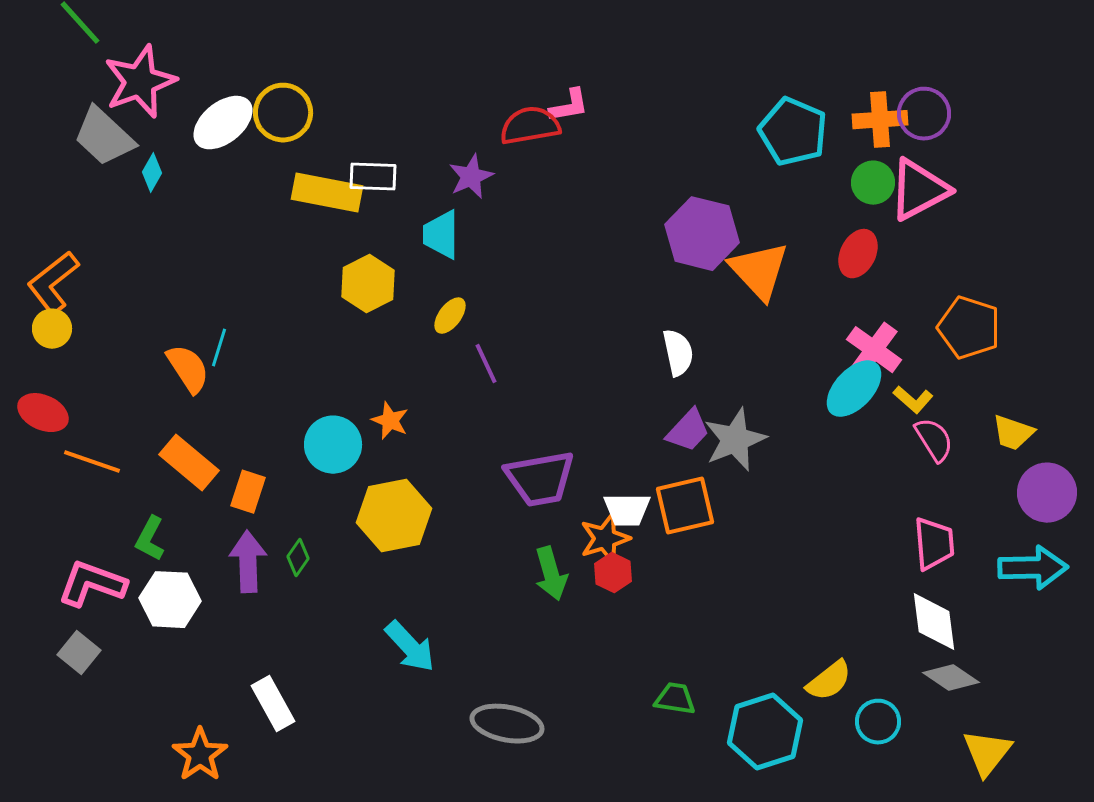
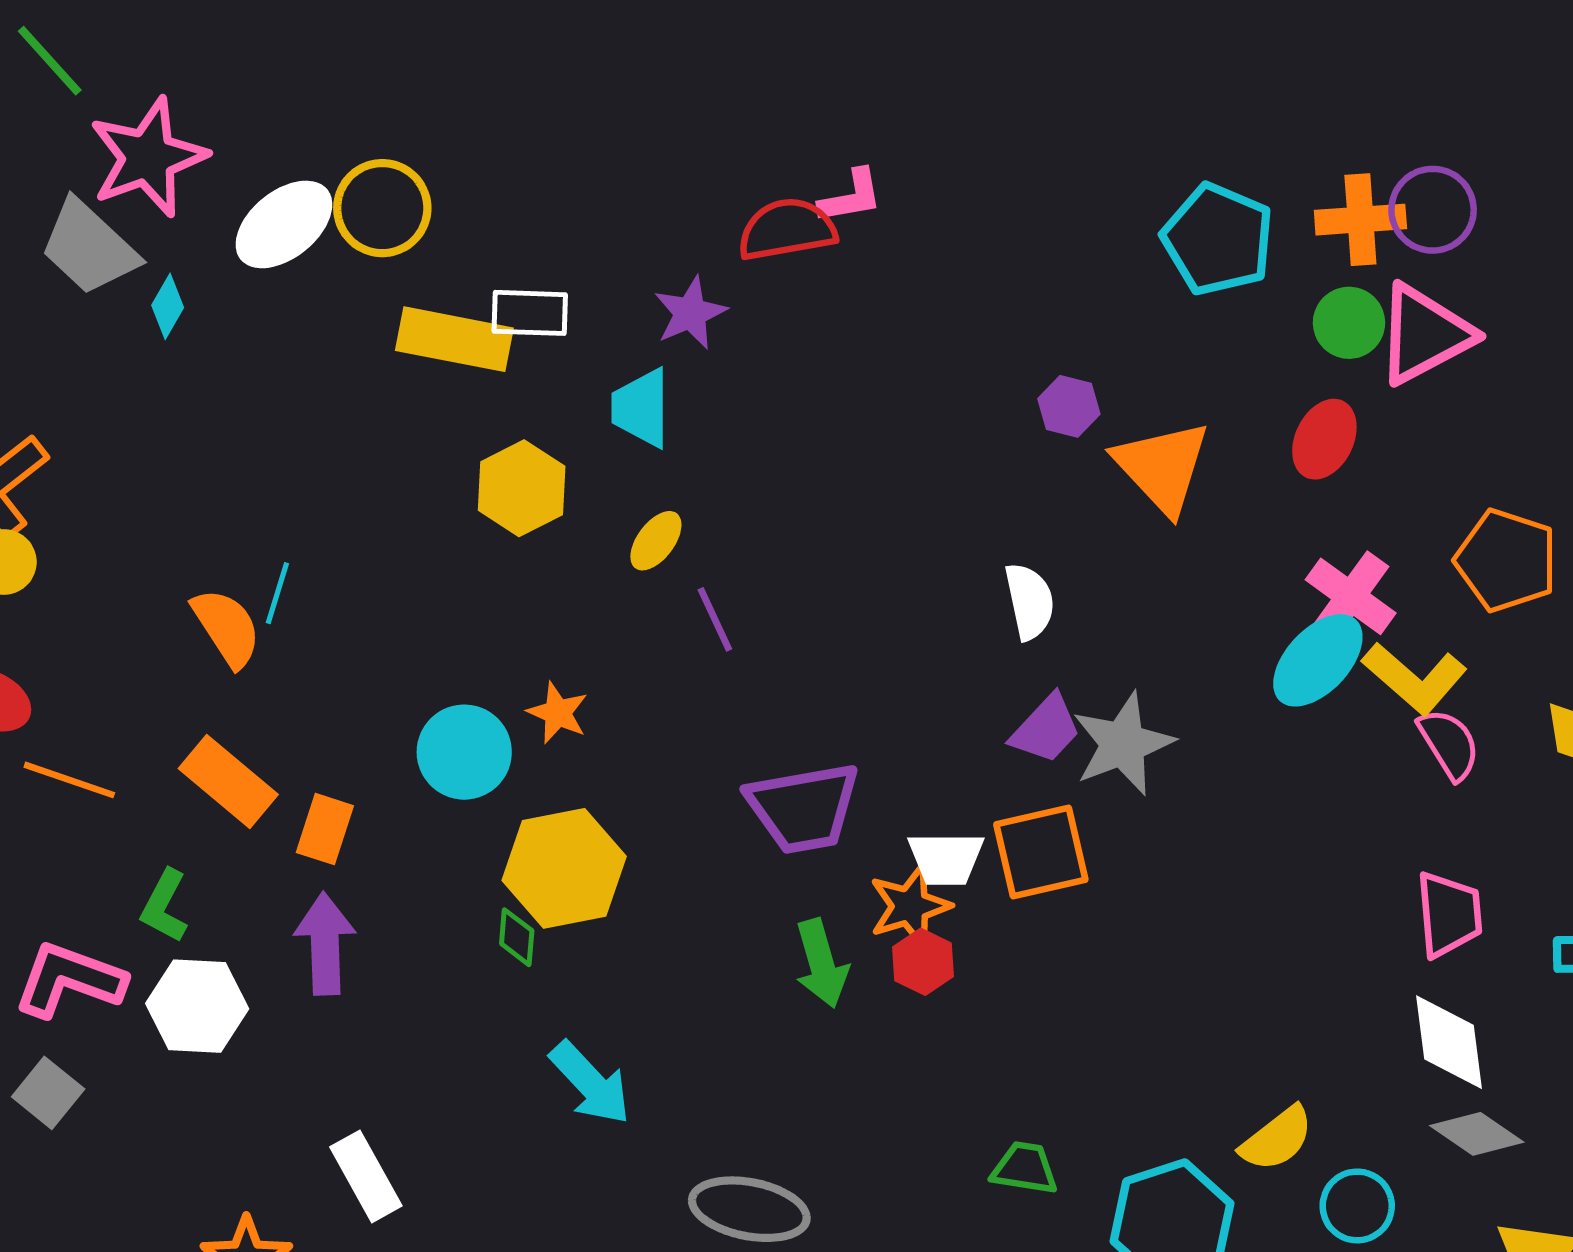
purple hexagon: (702, 234) -> (1069, 406), size x0.5
yellow L-shape: (913, 400) -> (1415, 678), size x1.6
green diamond: (298, 558) -> (517, 937), moved, turned -30

